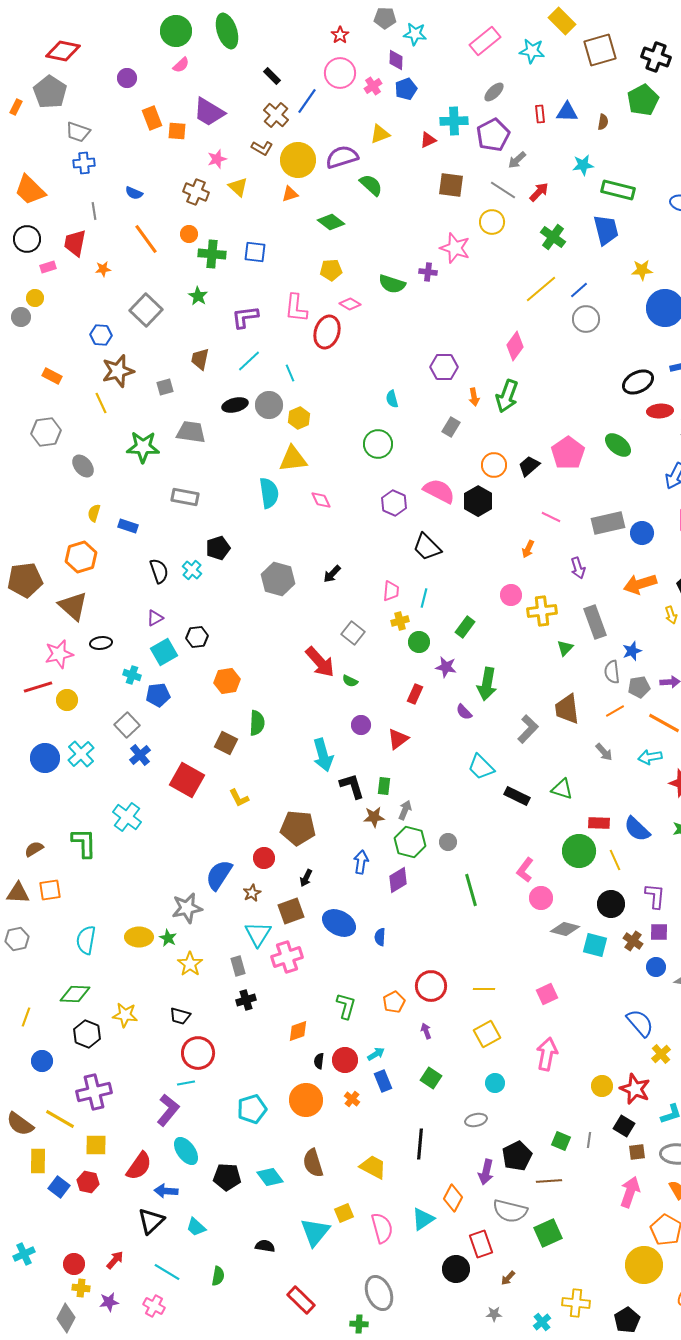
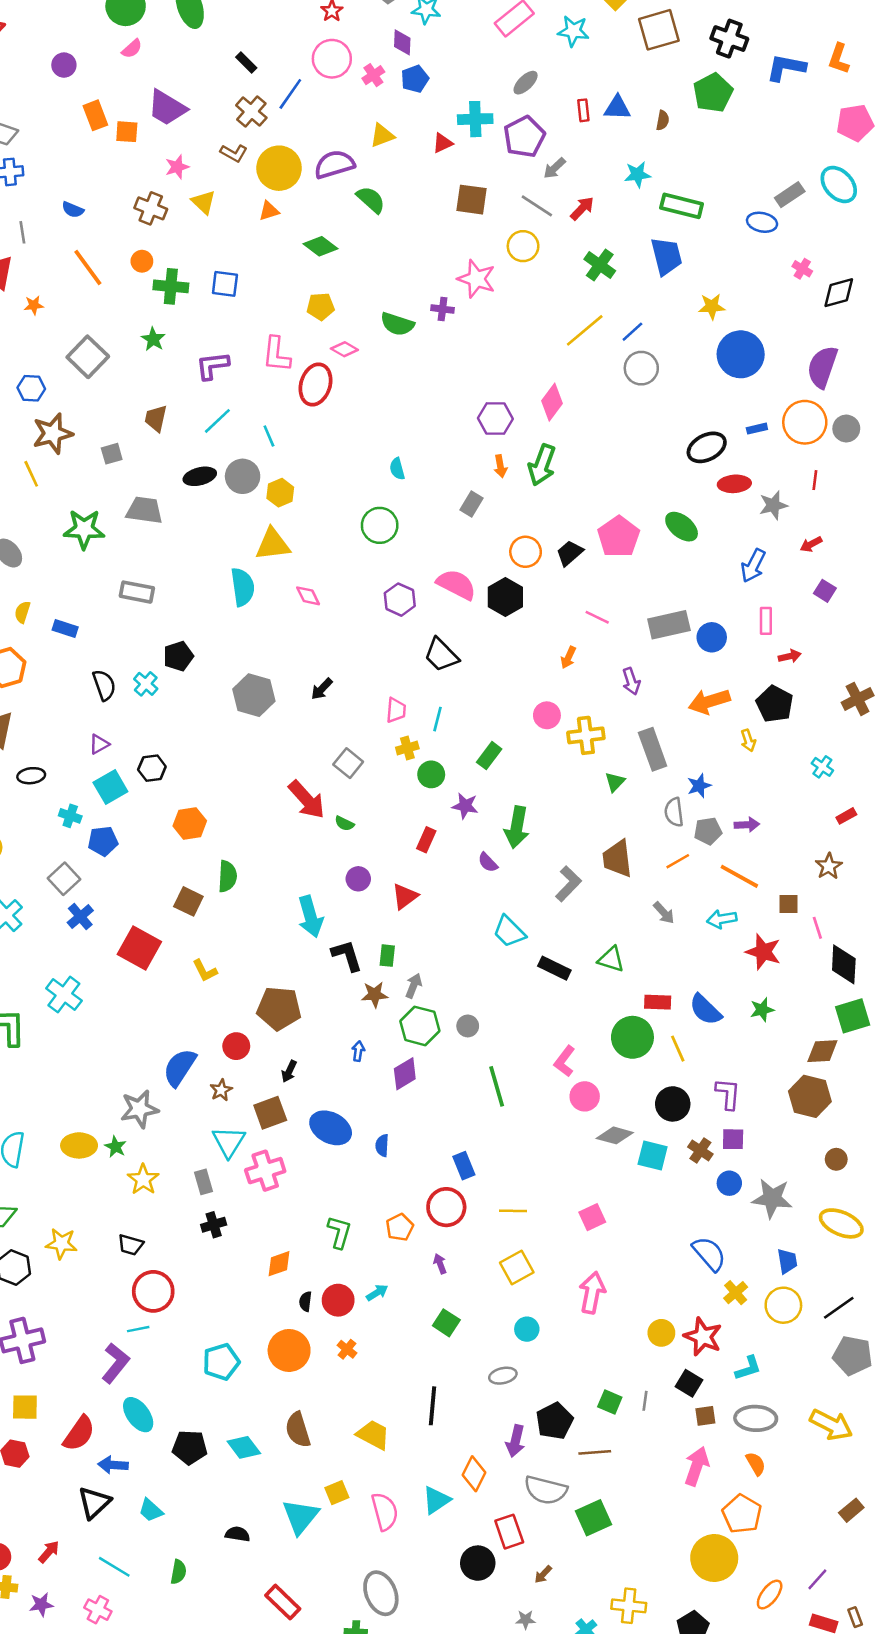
purple hexagon: (444, 367) -> (495, 418), moved
blue arrow: (361, 862) -> (358, 1051), size x0.7
blue rectangle: (383, 1081) -> (464, 1166), moved

